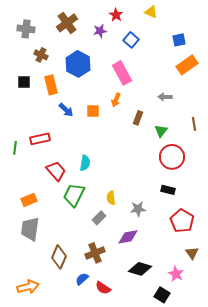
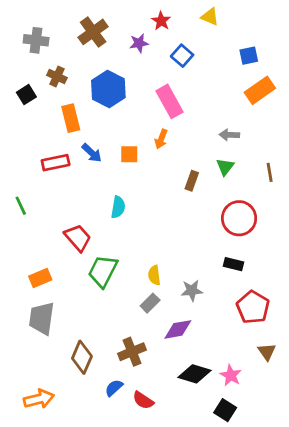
black square: (24, 82) -> (26, 95), moved, turned -32
brown rectangle: (138, 118) -> (192, 181), moved
green triangle: (161, 131) -> (225, 167), moved
red rectangle: (40, 139) -> (56, 163), moved
green line: (15, 148) -> (21, 206), turned -32
cyan semicircle: (85, 163) -> (118, 207), moved
gray rectangle: (99, 218) -> (150, 303), moved
pink star: (176, 274) -> (231, 375), moved

